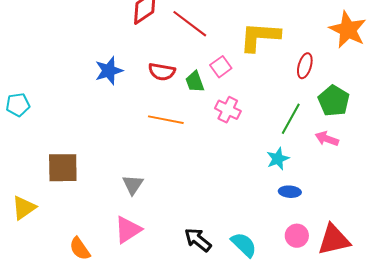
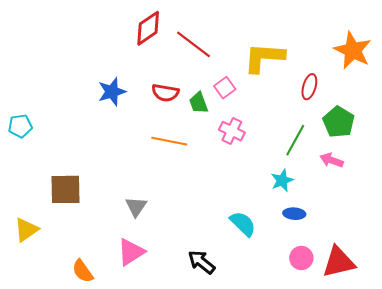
cyan semicircle: (244, 245) -> (243, 224), moved

